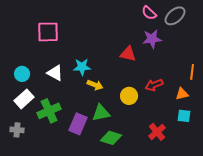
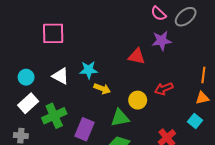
orange triangle: (182, 94) -> (202, 98), moved
green triangle: (101, 113) -> (120, 118), moved
cyan square: (184, 116) -> (195, 121), turned 32

